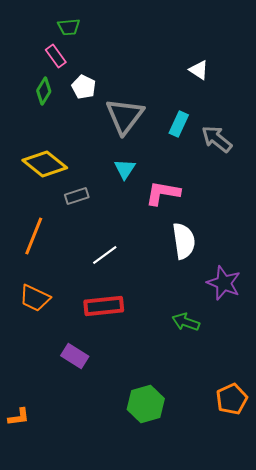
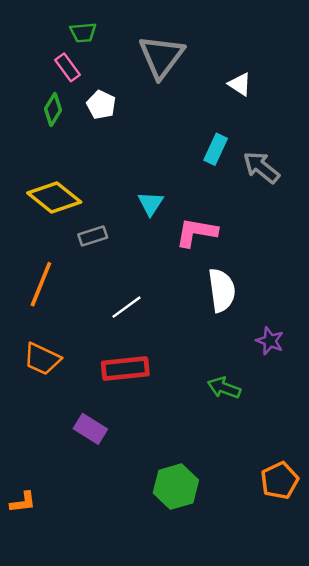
gray triangle: (125, 116) -> (161, 57), moved
purple star: (224, 283) -> (270, 341), size x0.7

